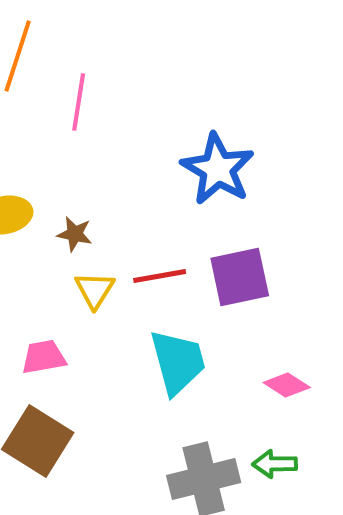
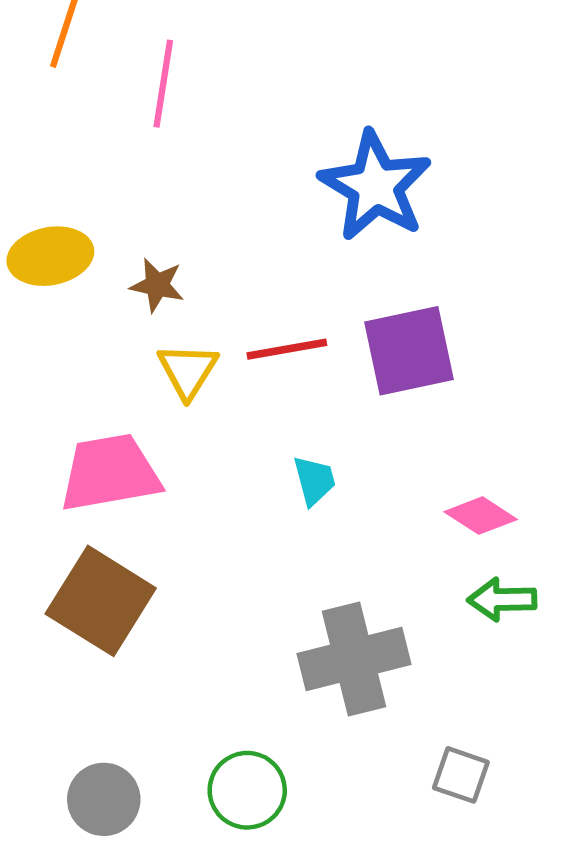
pink trapezoid: (44, 357) -> (110, 473), size x1.5
cyan trapezoid: (178, 362) -> (314, 480), size x0.5
green arrow: (275, 464) -> (502, 599), moved

